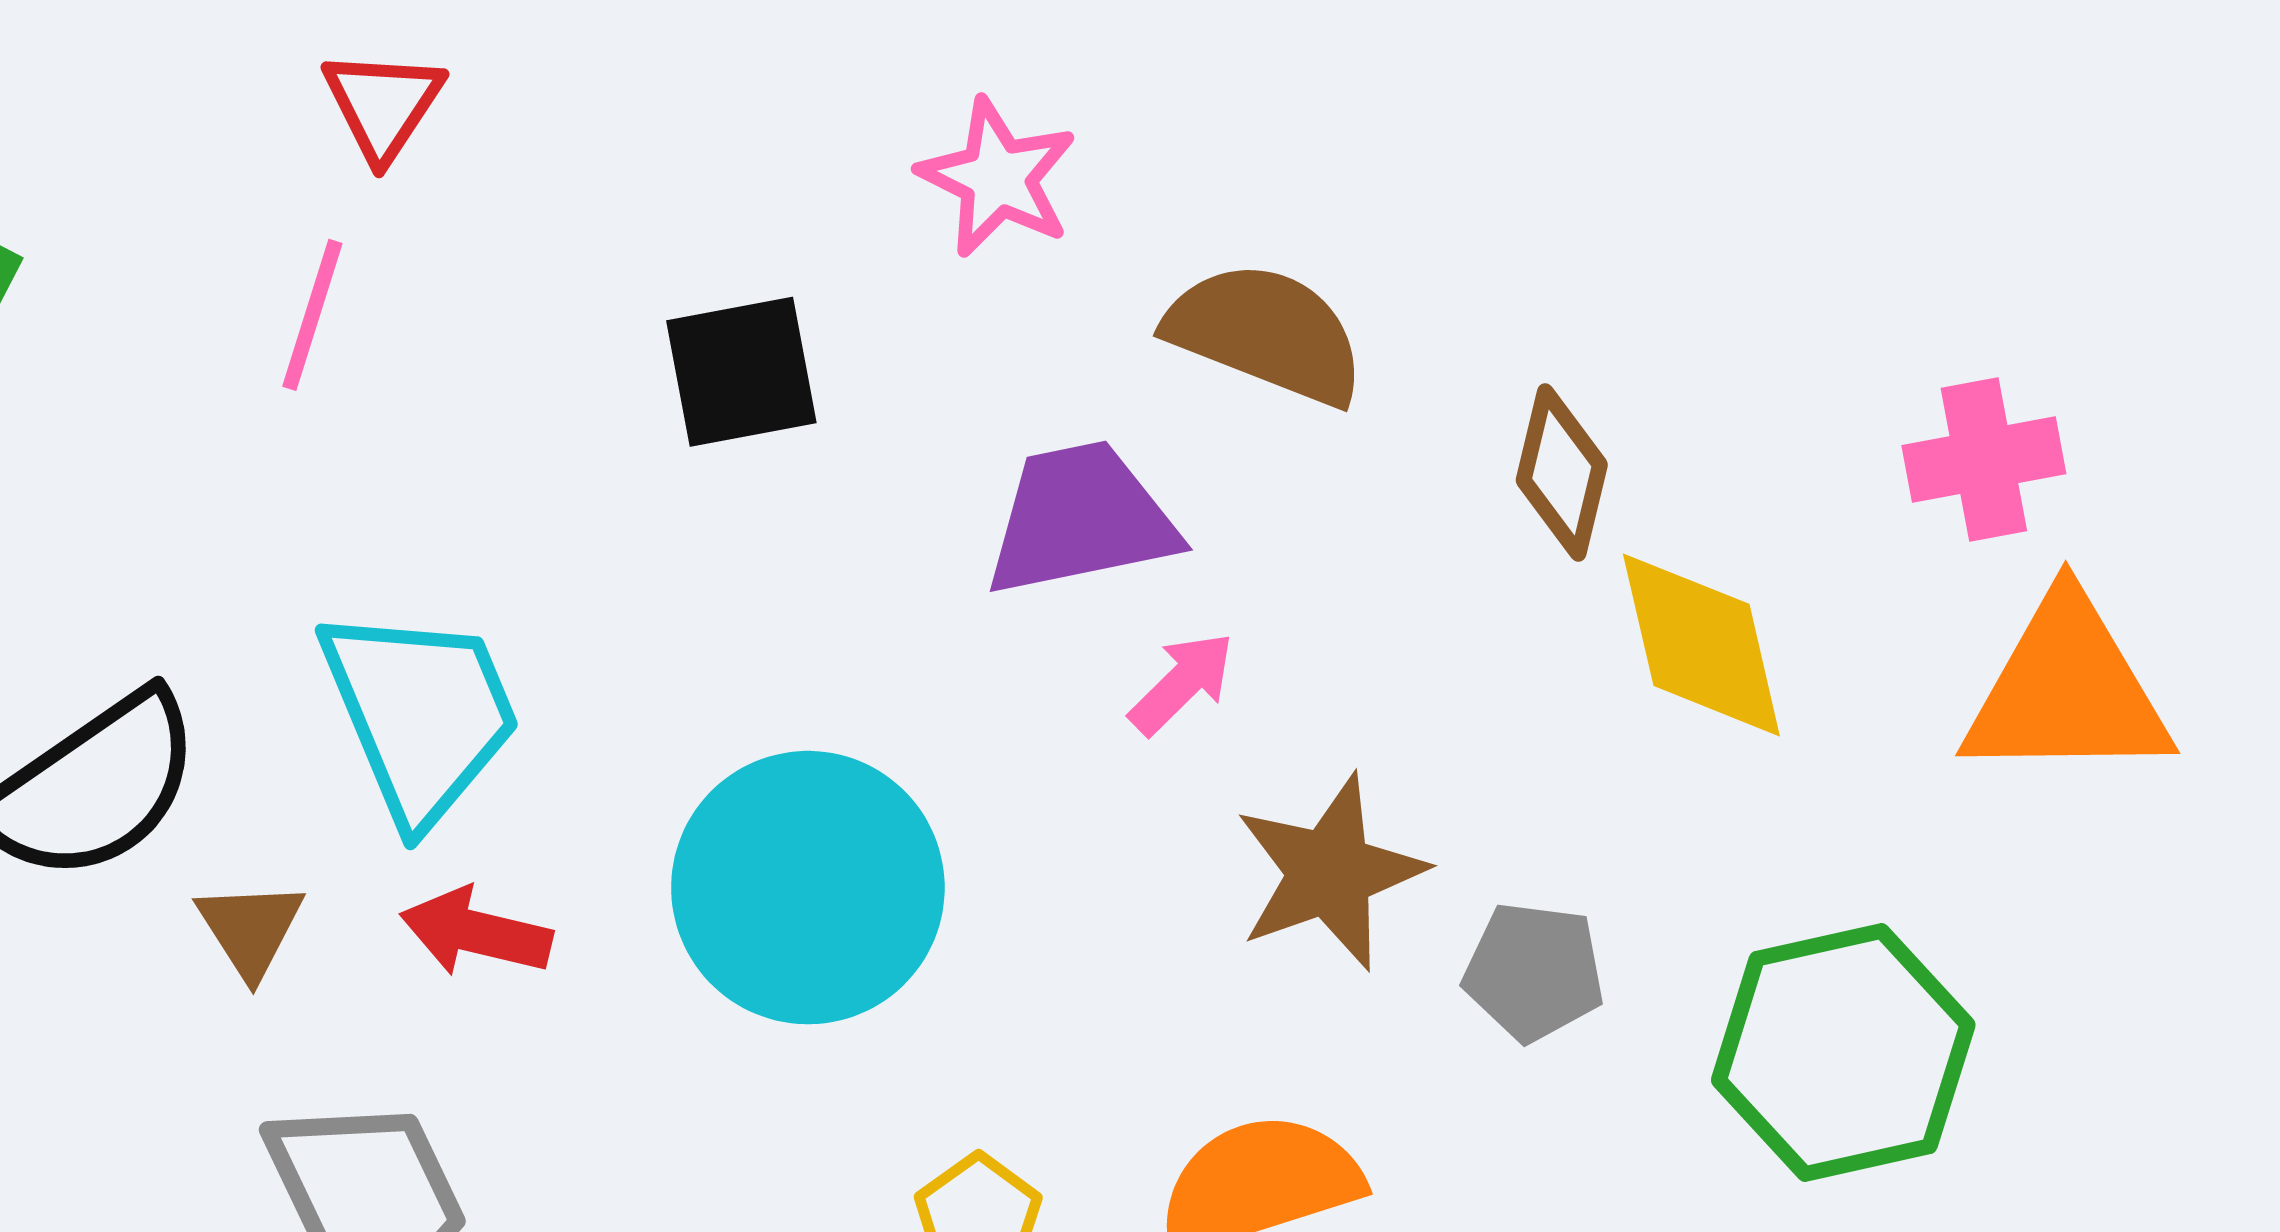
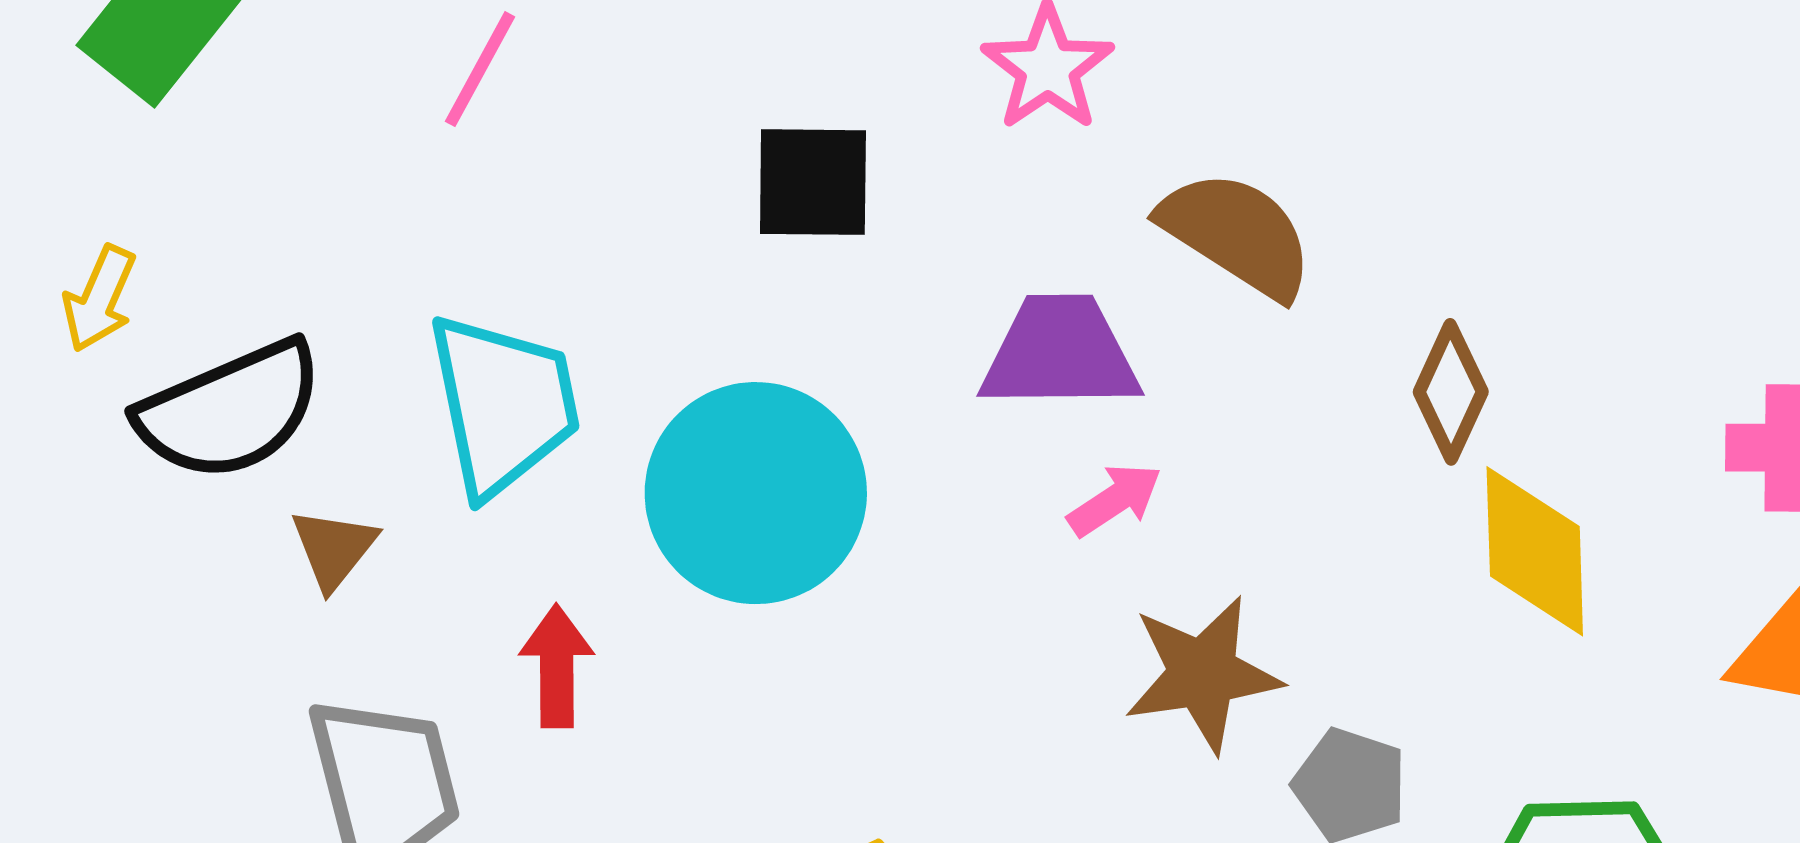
cyan circle: (808, 888) -> (756, 493), moved
red arrow: (476, 932) -> (557, 666), moved, turned 65

